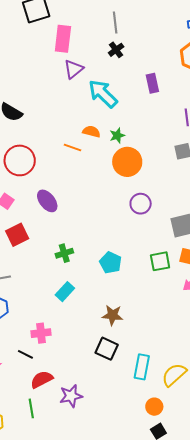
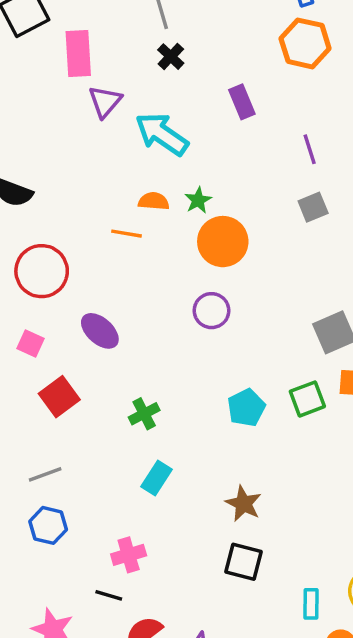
purple circle: (141, 204) -> (211, 311), moved
cyan pentagon: (111, 263) -> (246, 408), moved, turned 30
brown star: (113, 315) -> (243, 504), turned 30
cyan rectangle: (142, 367) -> (311, 604), moved, size x0.7

